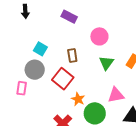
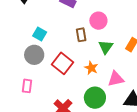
brown rectangle: (72, 56) -> (81, 35), moved
pink rectangle: (22, 88) -> (27, 86), moved
orange star: (78, 99) -> (91, 68), moved

